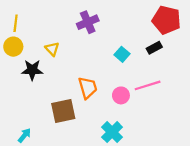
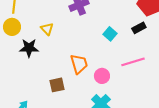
pink circle: (121, 95) -> (102, 76), moved
brown square: (63, 111) -> (57, 85), size x0.7

